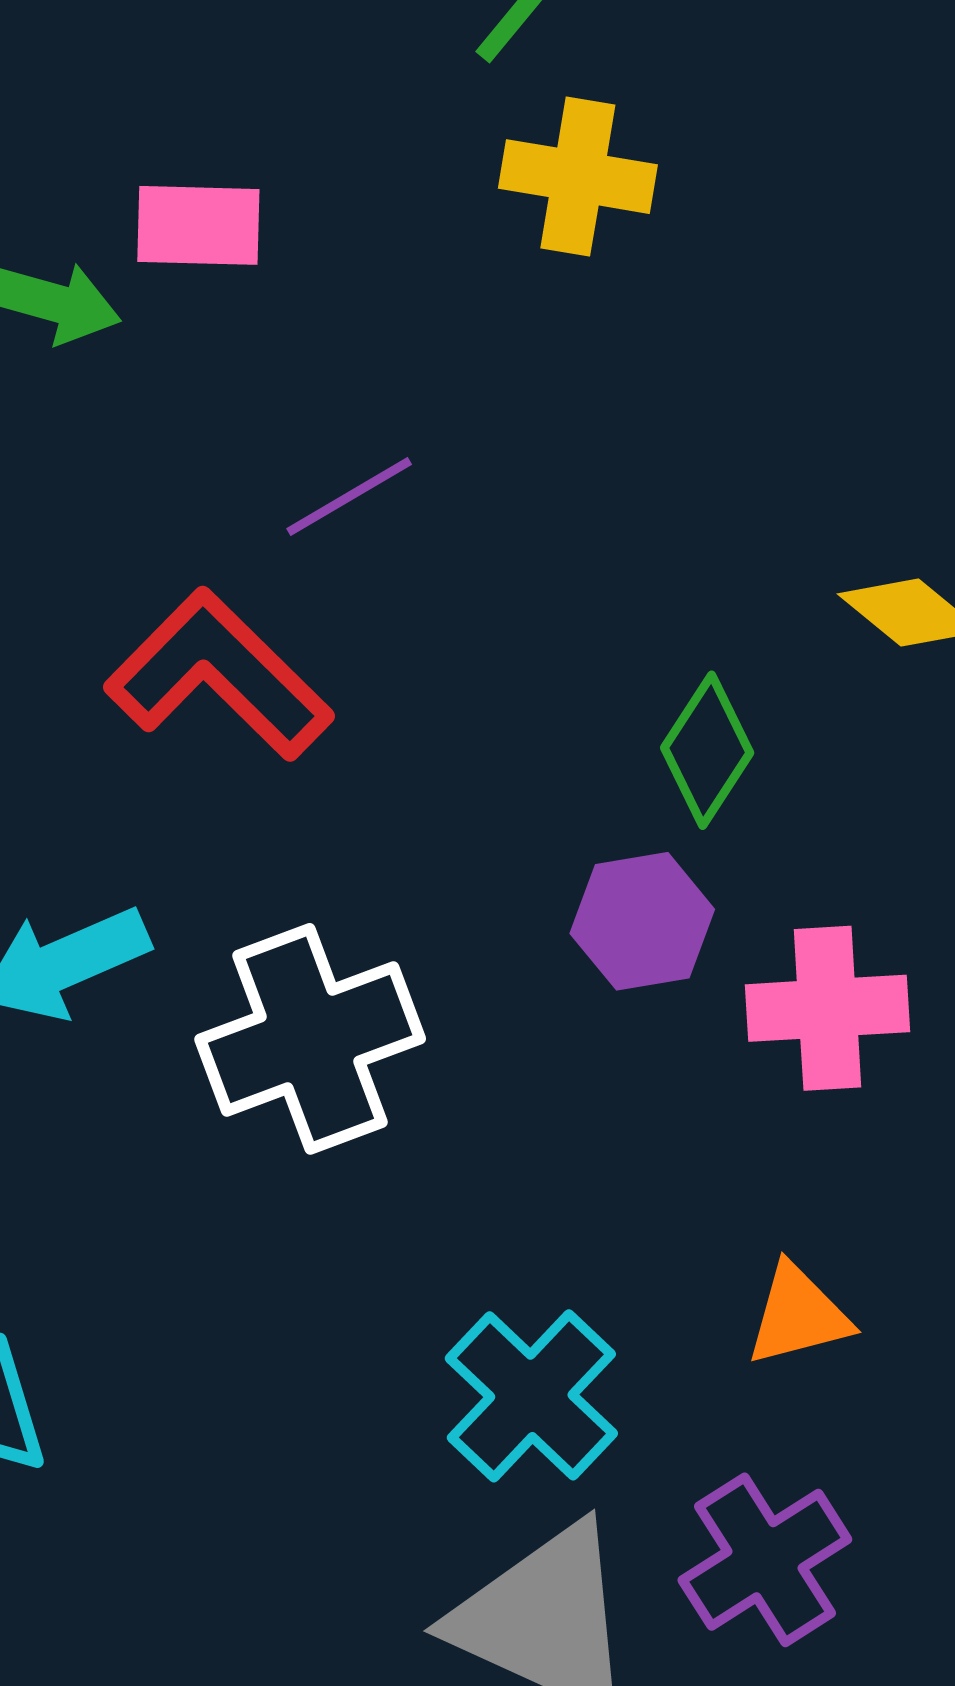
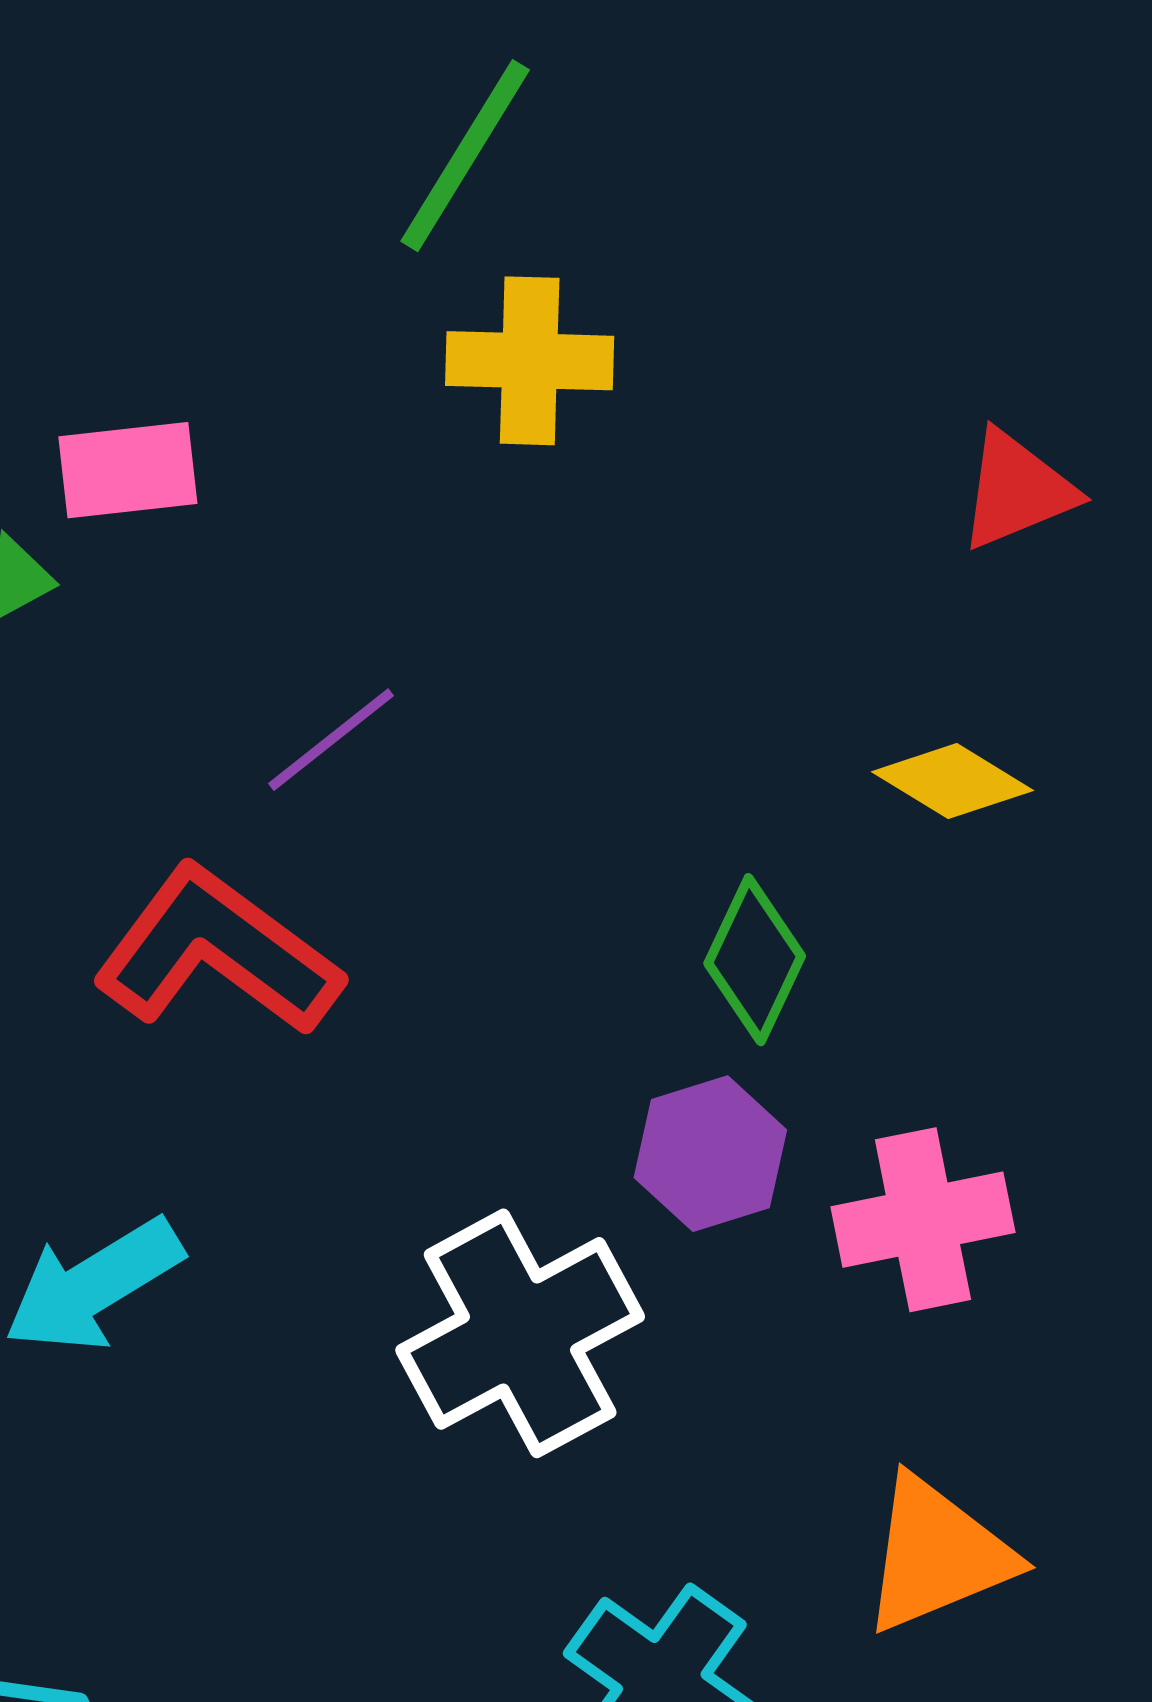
white cross: (310, 1039) -> (520, 1333), moved
orange triangle: (798, 1315) -> (937, 1555), size x1.4

